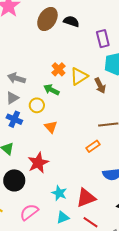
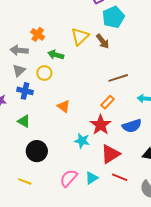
orange cross: (59, 69) -> (38, 34), moved
orange triangle: (51, 127) -> (64, 106), moved
red star: (38, 163) -> (101, 125), moved
cyan star: (59, 193) -> (82, 141), moved
pink semicircle: (29, 212) -> (69, 178), moved

